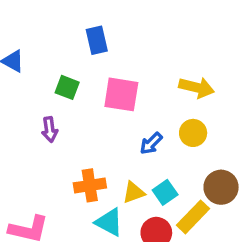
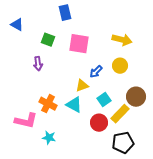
orange cross: (90, 185) -> (48, 104), moved, turned 36
yellow triangle: (134, 192) -> (82, 86), moved
cyan triangle: (109, 222) -> (74, 105), moved

